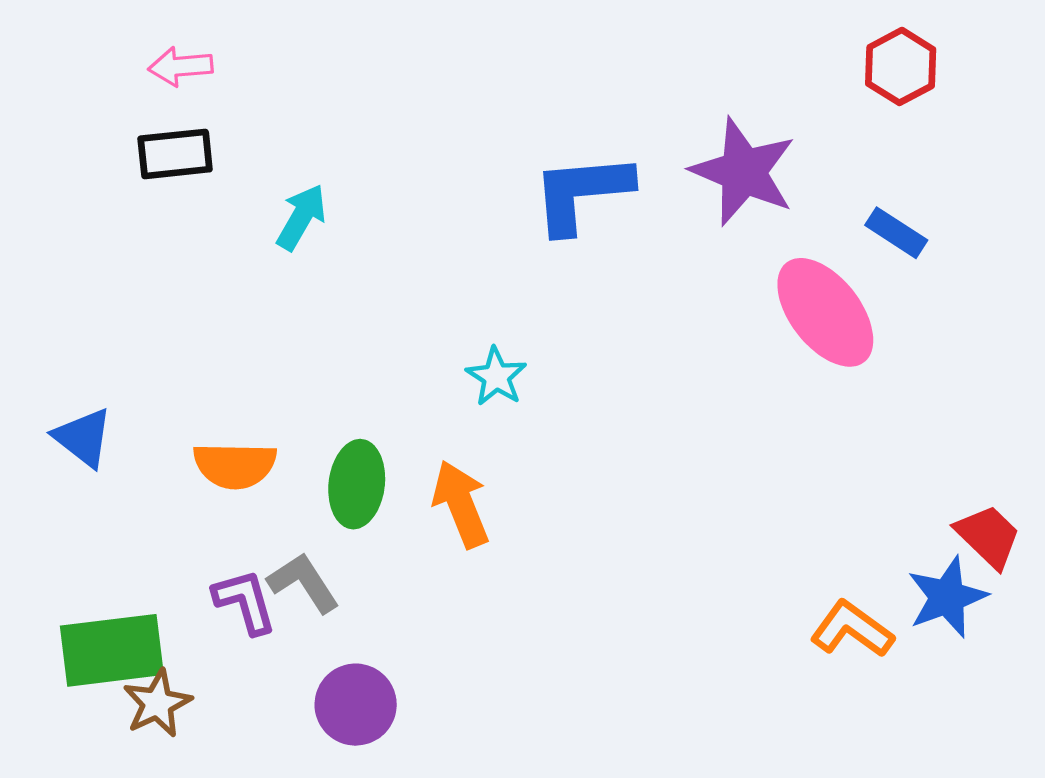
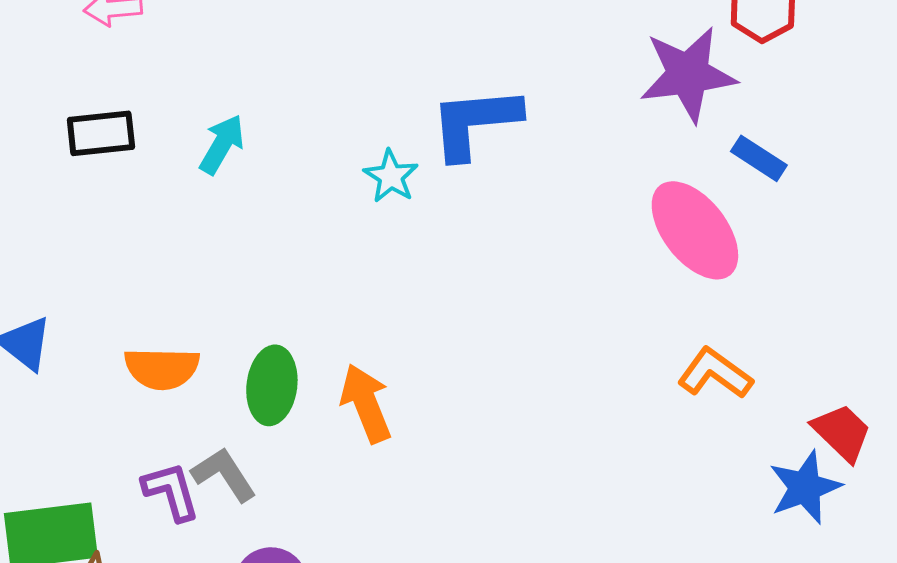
black rectangle: (175, 154) -> (101, 133), moved
purple star: (743, 172) -> (688, 74), moved, turned -30
cyan star: (496, 377) -> (391, 176), moved
orange L-shape: (852, 629) -> (715, 373), moved

